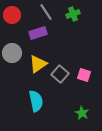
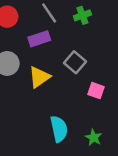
gray square: (60, 74) -> (75, 62), moved
cyan semicircle: (36, 101) -> (59, 129), moved

